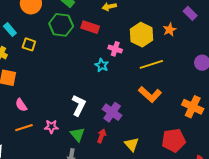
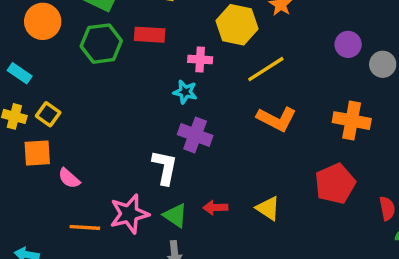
yellow square: (29, 44) -> (48, 114), moved, turned 32
pink semicircle: (21, 105) -> (69, 178), moved
purple cross: (112, 112) -> (195, 135), moved
pink star: (51, 127) -> (129, 214), size x1.6
orange line: (24, 128) -> (85, 227), turned 36
red arrow: (102, 136) -> (215, 208), turned -96

